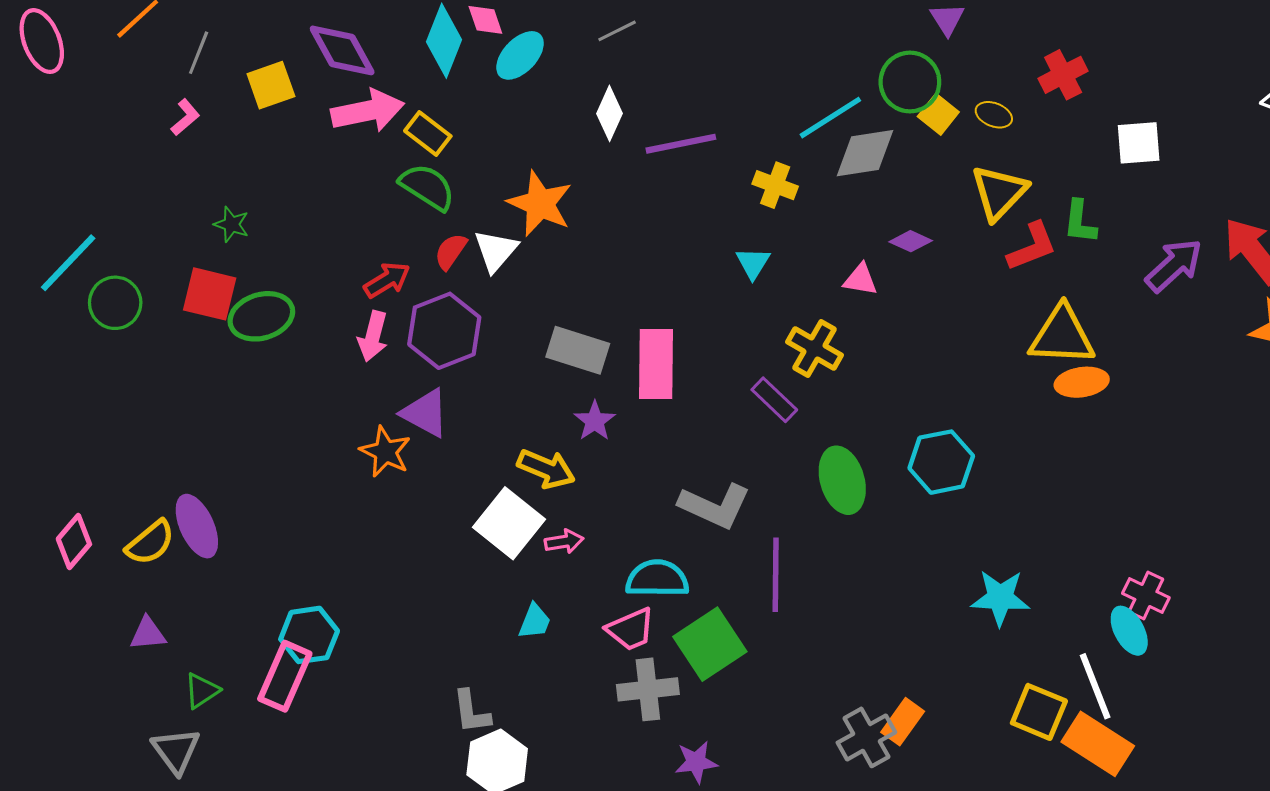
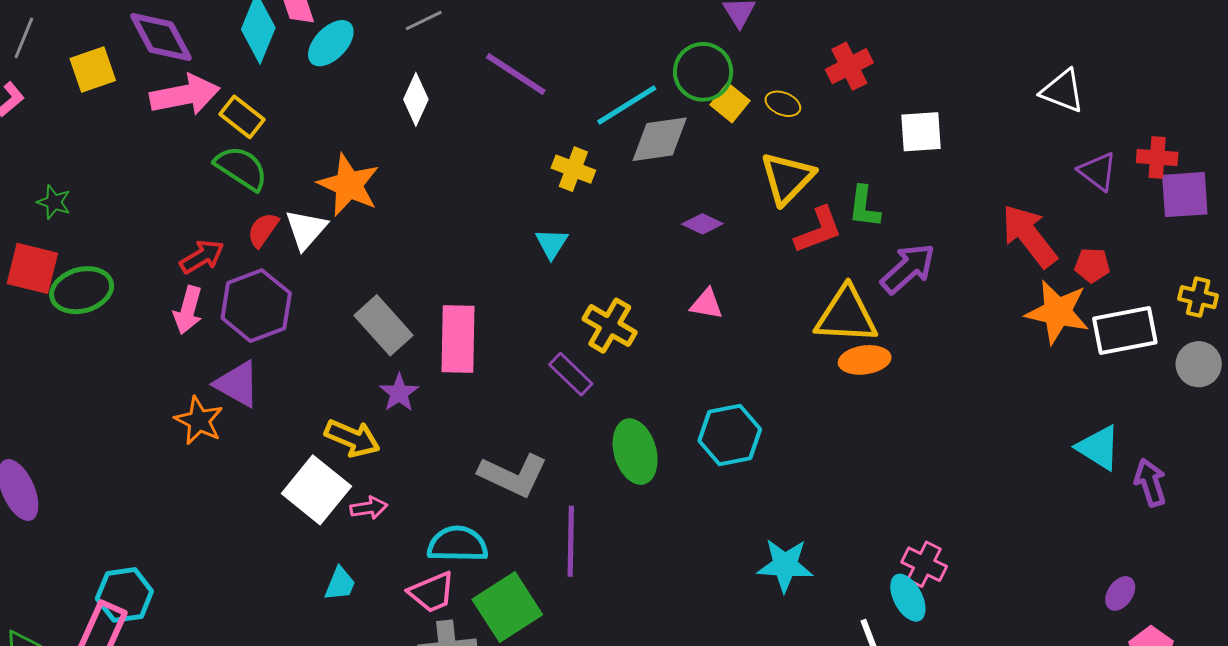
purple line: (681, 144) -> (516, 74), moved, turned 44
purple arrow: (1174, 265) -> (908, 268), moved
pink triangle: (860, 280) -> (707, 304), moved
gray rectangle: (578, 350) -> (384, 325), turned 30

